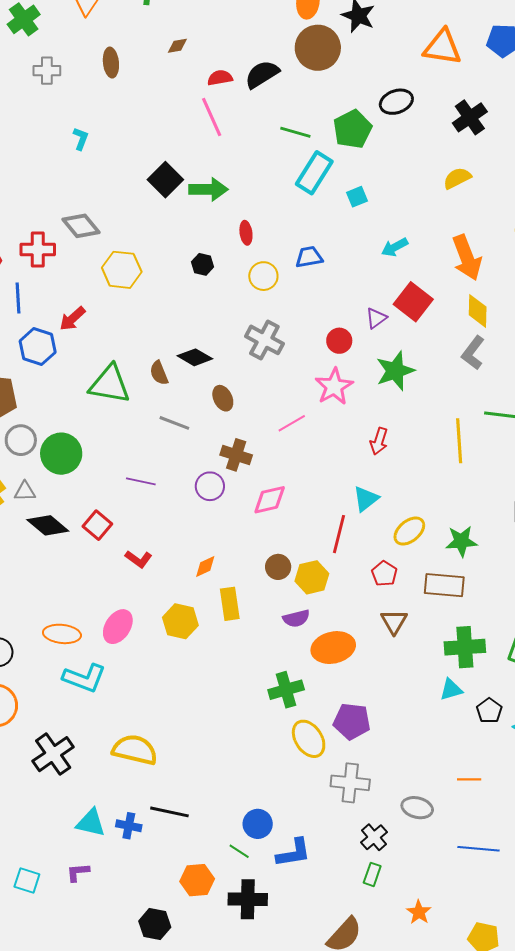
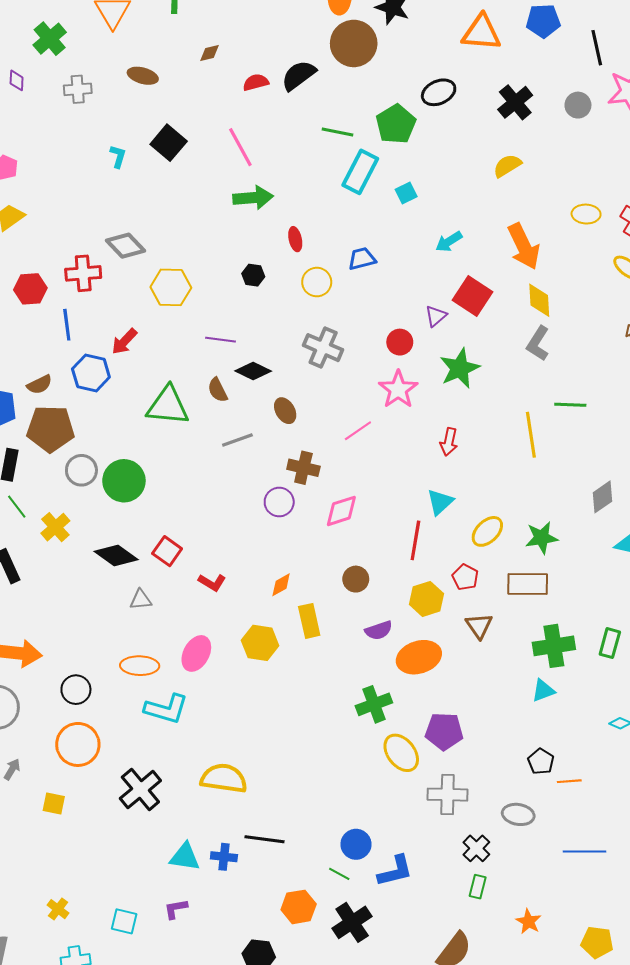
brown ellipse: (111, 63) -> (143, 76), turned -64
pink line: (212, 117) -> (240, 147), moved
black square: (165, 180) -> (169, 143), moved
gray line: (174, 423) -> (237, 440), turned -36
purple line: (141, 481) -> (220, 340), moved
gray triangle: (25, 491) -> (141, 600), moved
yellow hexagon: (312, 577) -> (426, 599), moved
black pentagon: (489, 711) -> (541, 762), moved
black cross: (248, 899) -> (352, 922), turned -30

